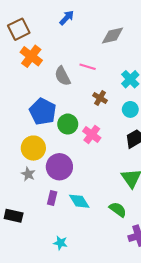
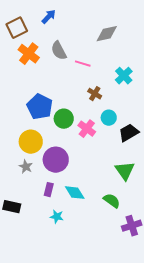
blue arrow: (67, 18) -> (49, 17), moved
gray semicircle: (63, 76) -> (59, 51), moved
cyan circle: (130, 109) -> (109, 118), moved
cyan star: (60, 243) -> (57, 217), moved

